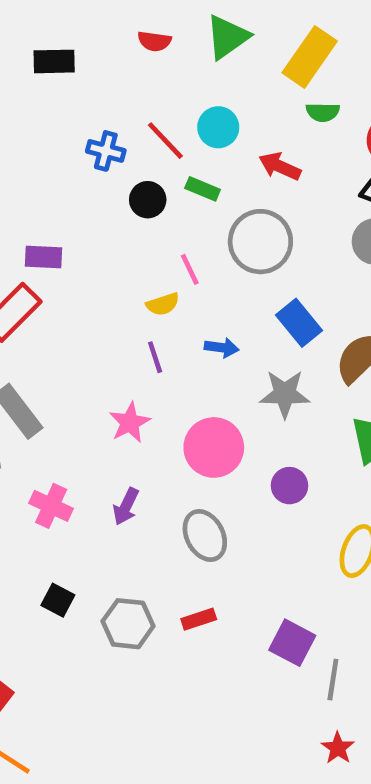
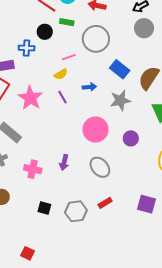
blue cross: (106, 151) -> (27, 48), moved
pink line: (190, 269) -> (69, 57), turned -72
pink star: (130, 423) -> (30, 98), moved, size x1.4

